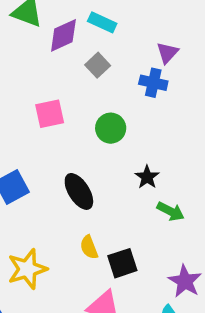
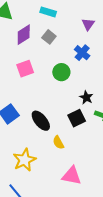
purple diamond: (63, 35) -> (24, 35), moved
blue cross: (153, 83) -> (82, 53), moved, turned 35
black ellipse: (79, 191) -> (41, 121), moved
black square: (122, 263) -> (77, 118), moved

